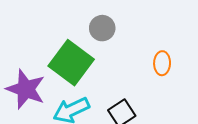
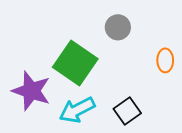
gray circle: (102, 28) -> (118, 27), moved

